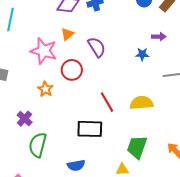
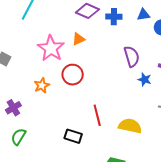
purple semicircle: (97, 47) -> (132, 56), moved
black rectangle: (90, 129) -> (73, 136), size x0.7
green semicircle: (38, 145) -> (18, 137), size x0.7

